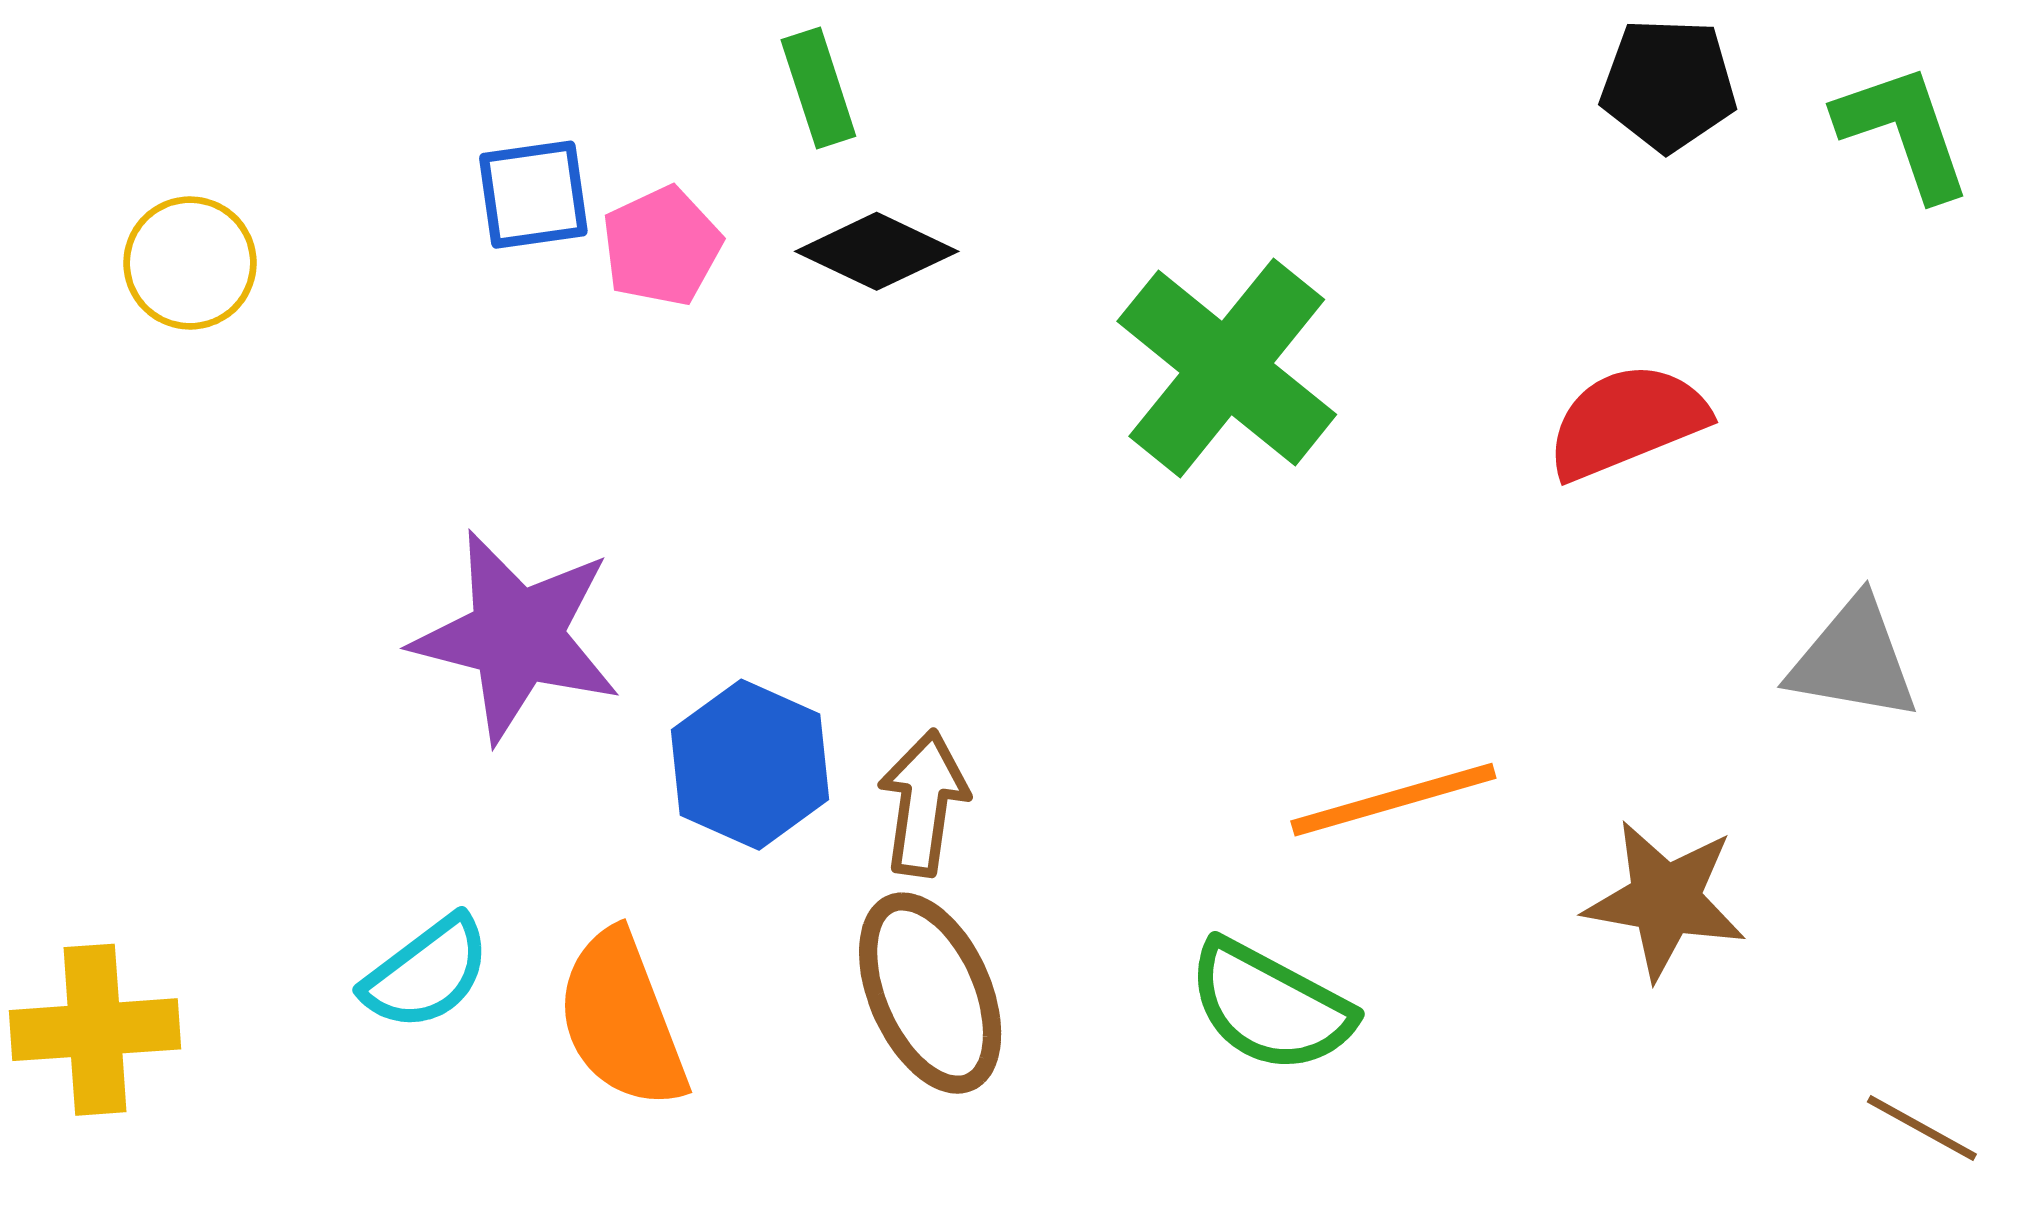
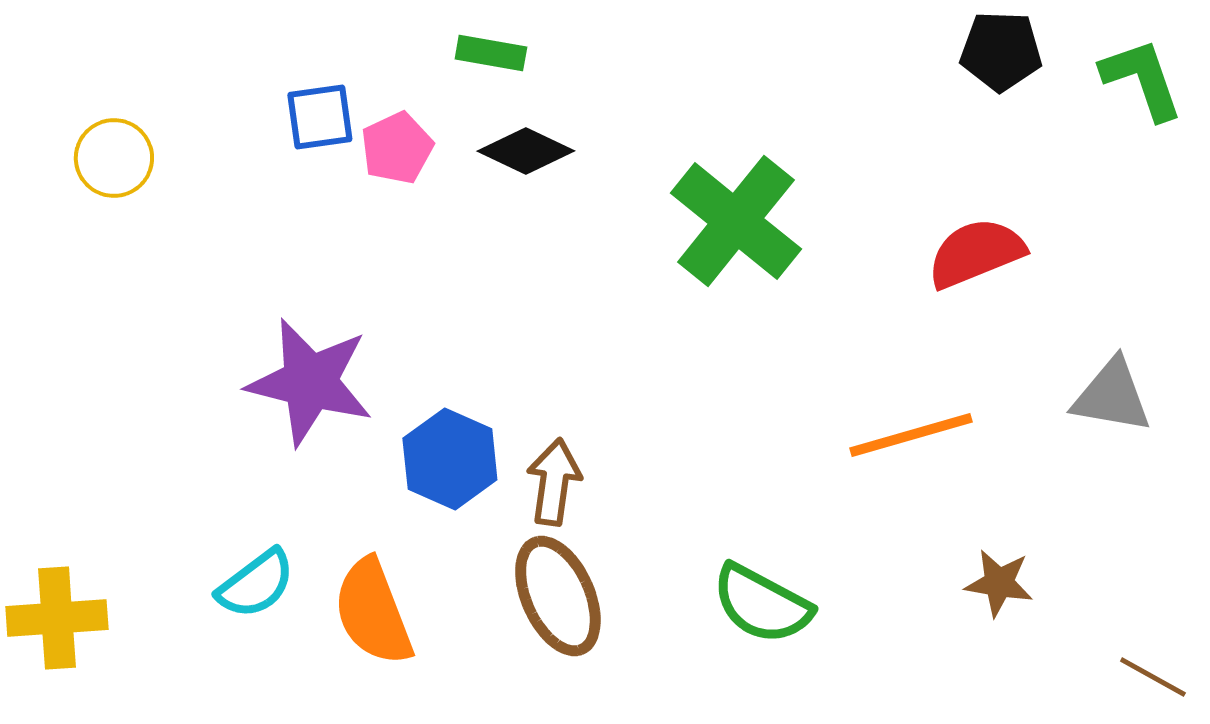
green rectangle: (818, 88) -> (491, 53), turned -62
orange line: (1393, 800) -> (911, 435), moved
brown star: (1665, 900) -> (999, 583), moved, size x0.7

